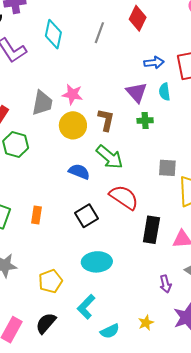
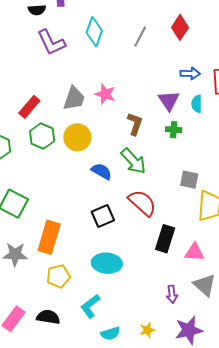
yellow circle: (73, 125) -> (77, 137), moved
orange rectangle: (37, 215) -> (49, 237), moved, size x1.8
black semicircle: (46, 323) -> (48, 317), turned 50

